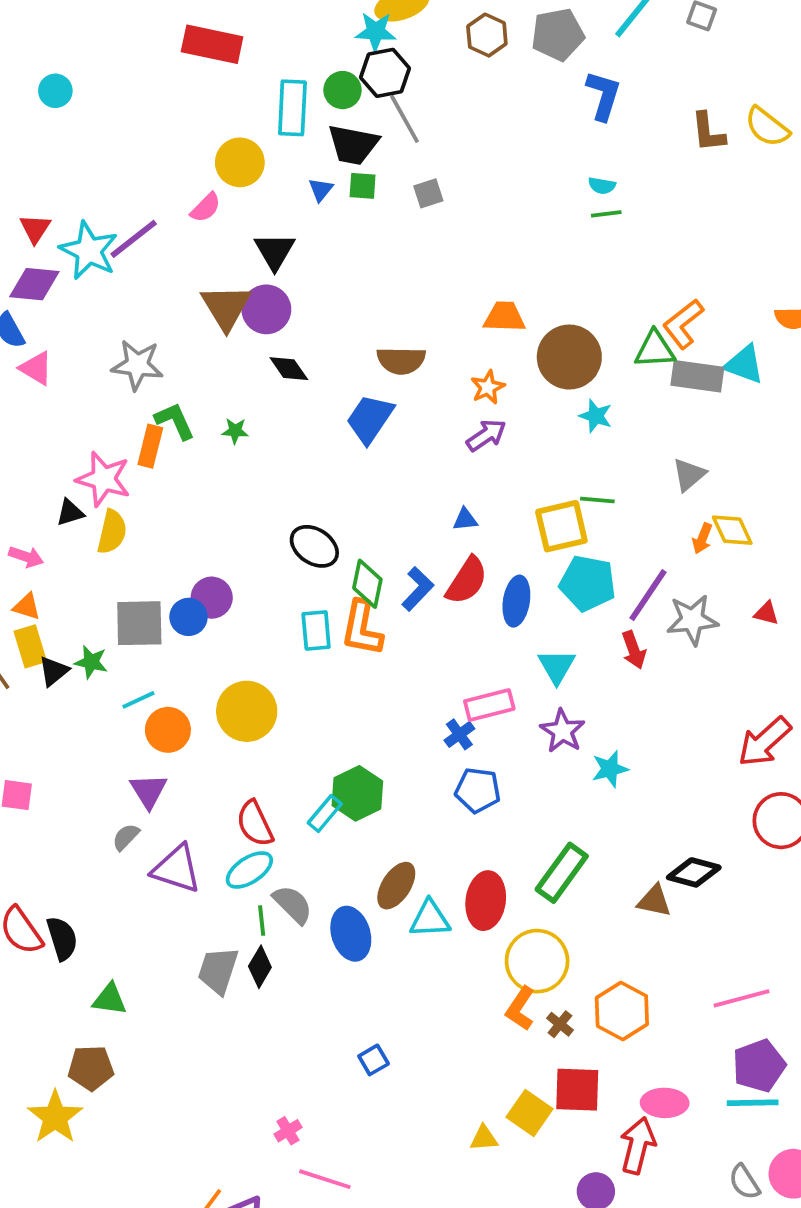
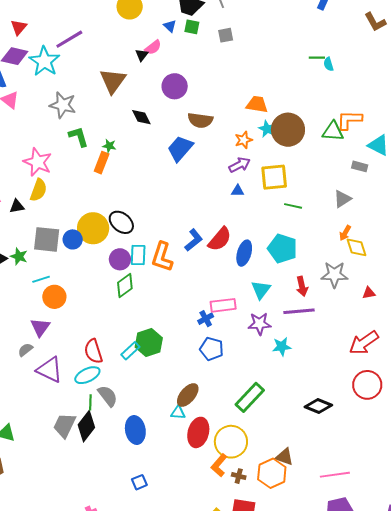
brown L-shape: (708, 132) -> (375, 22), turned -30
cyan semicircle: (602, 186) -> (329, 64), moved, turned 56
blue triangle: (321, 190) -> (170, 26), turned -32
pink semicircle: (206, 208) -> (153, 47), moved
cyan star: (89, 251) -> (44, 61), moved
black triangle: (275, 251) -> (142, 55), size x0.6
purple circle: (266, 309) -> (175, 86), moved
orange L-shape: (683, 324) -> (349, 120), turned 32
gray rectangle: (697, 376) -> (360, 166), moved, size x0.6
cyan star: (596, 416) -> (267, 129), moved
orange rectangle: (150, 446) -> (102, 163), moved
black triangle: (70, 513) -> (17, 206), moved
blue triangle: (465, 519) -> (238, 191), moved
yellow square: (561, 526) -> (274, 177), moved
yellow diamond: (732, 530) -> (357, 247), moved
black ellipse: (314, 546) -> (121, 222), moved
green diamond: (367, 584) -> (125, 286), moved, turned 35
purple line: (648, 595) -> (299, 311), moved, turned 44
purple circle: (212, 598) -> (120, 259), moved
red triangle: (766, 613) -> (369, 293), moved, turned -32
yellow circle: (247, 711) -> (93, 228), moved
purple star: (562, 731) -> (260, 324), turned 30
brown ellipse: (396, 886) -> (188, 395), moved
red ellipse: (486, 901) -> (198, 432), moved
brown triangle: (654, 901) -> (284, 457), moved
cyan triangle: (430, 919) -> (178, 413), size x0.7
blue ellipse: (351, 934) -> (135, 430), moved
black diamond: (260, 967) -> (86, 426), size x1.4
brown cross: (560, 1024) -> (239, 476), turned -32

